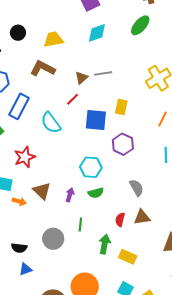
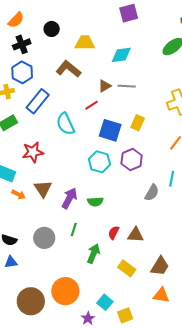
cyan diamond: (97, 33) -> (121, 55), moved
cyan hexagon: (91, 167) -> (99, 162), moved
gray semicircle: (136, 188) -> (152, 193), moved, turned 48
purple arrow: (70, 195) -> (69, 198), size x1.5
yellow rectangle: (128, 257) -> (127, 268), moved

